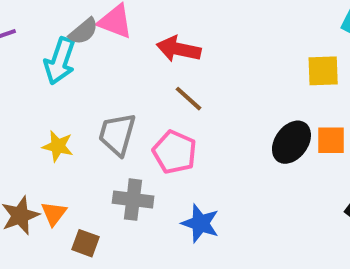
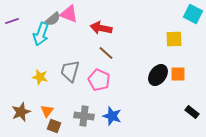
gray cross: (133, 200) -> (84, 116), moved
orange triangle: (54, 213) -> (47, 111), moved

